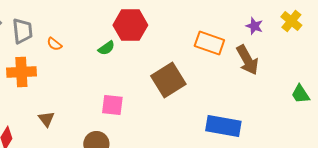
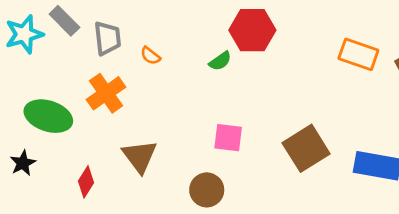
orange cross: (21, 72) -> (106, 93), turned -32
brown square: (168, 80) -> (306, 148), moved
brown triangle: (46, 119) -> (140, 156), size x1.6

